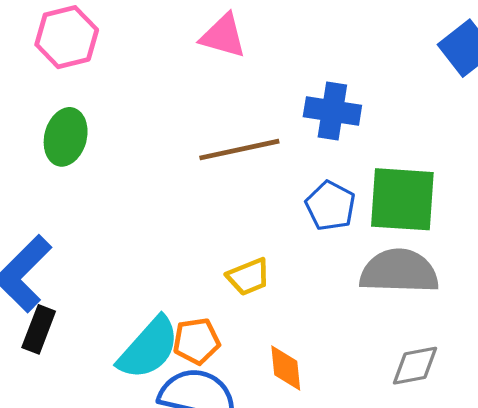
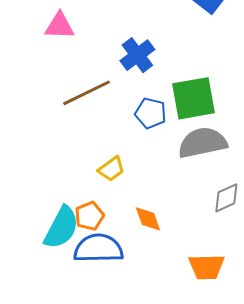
blue cross: (332, 111) -> (137, 55), turned -32

